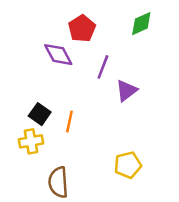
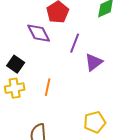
black square: (40, 114) -> (16, 64), moved
yellow cross: (31, 141) -> (15, 88), moved

